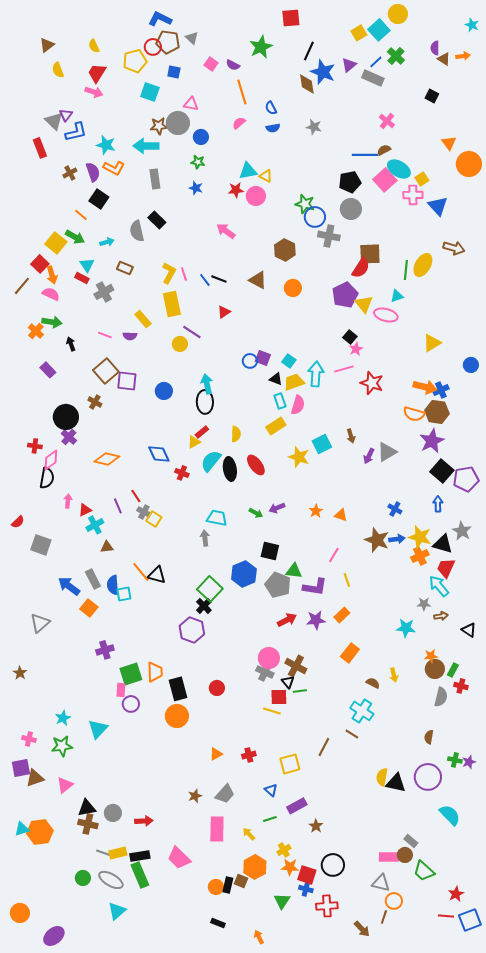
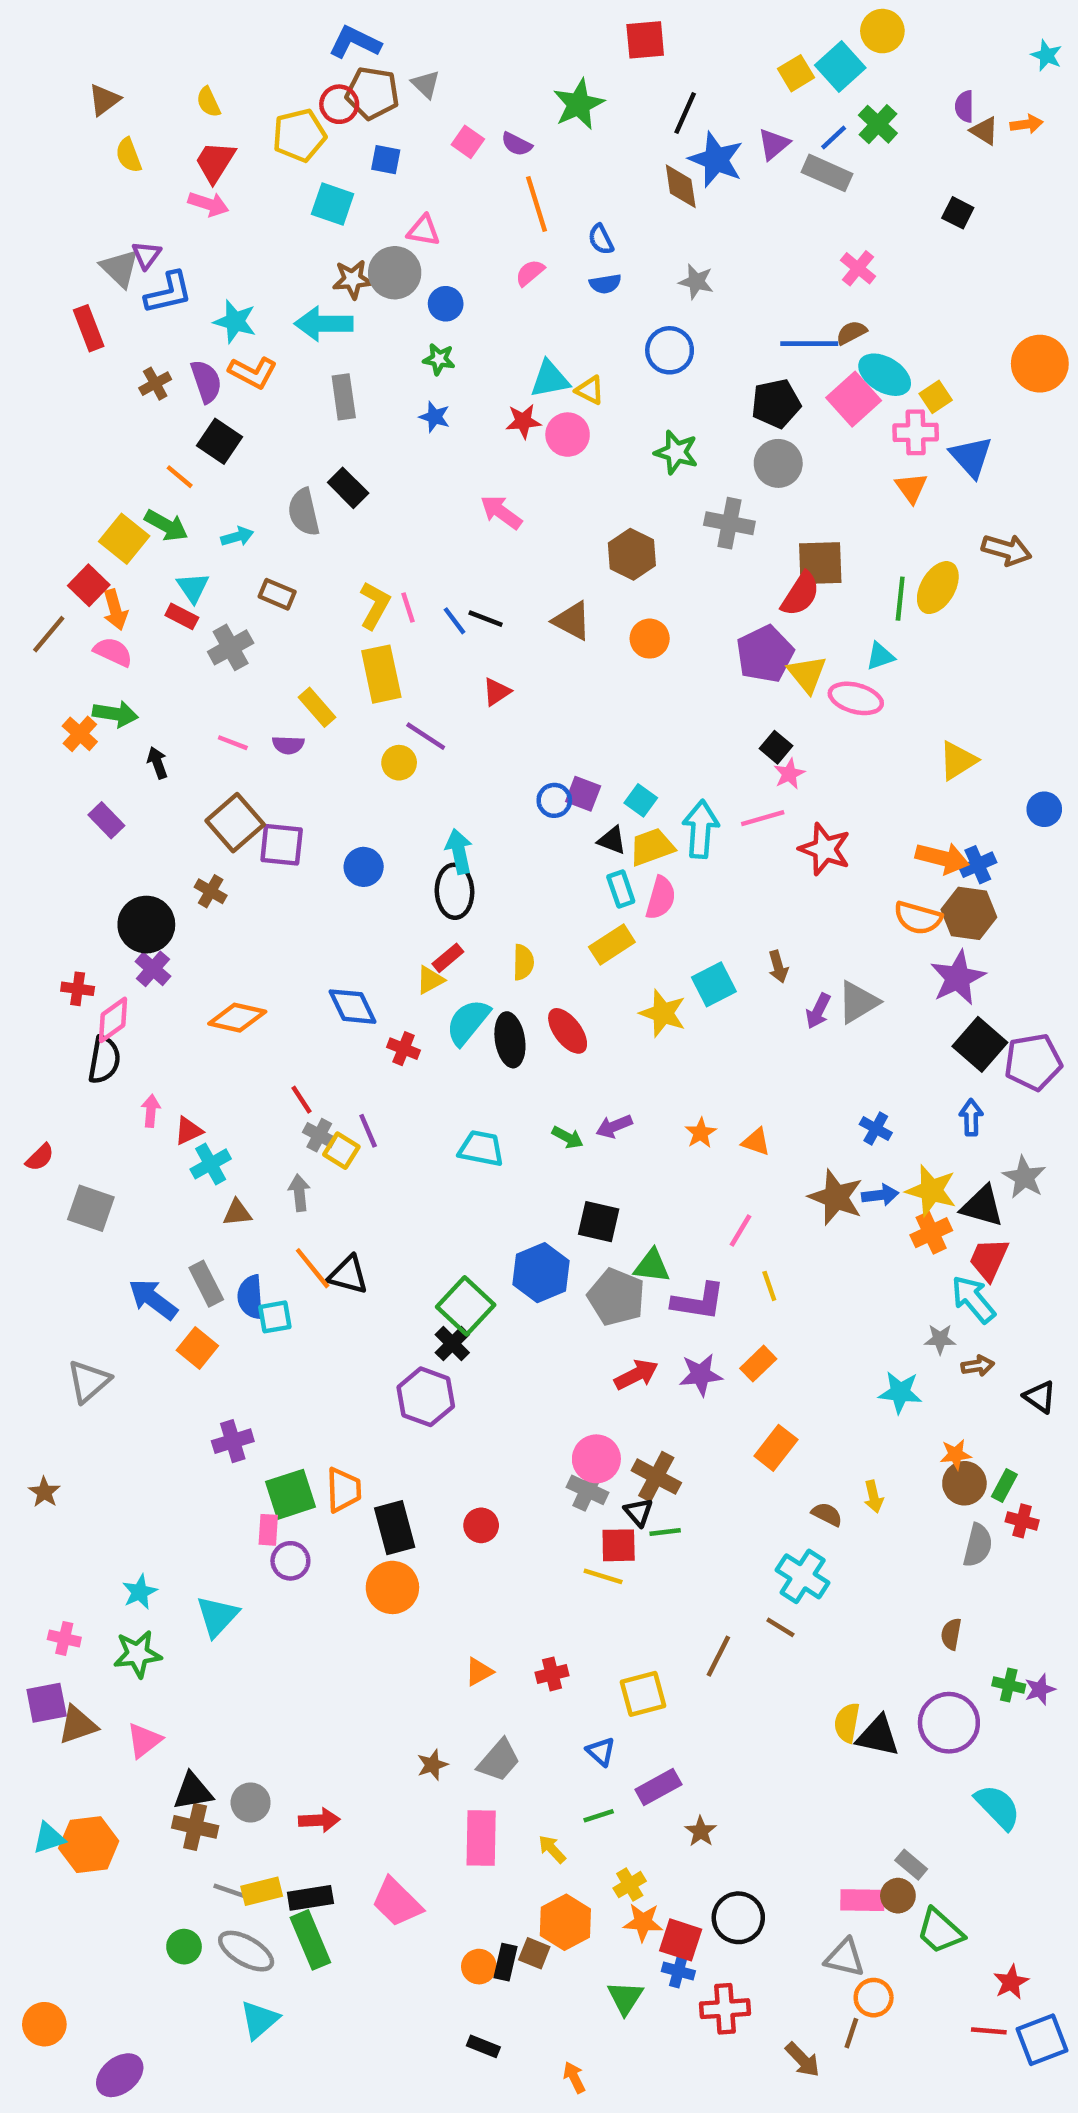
orange triangle: (449, 143) -> (911, 488), moved
blue circle: (315, 217) -> (670, 350), moved
purple line: (118, 506) -> (368, 1131), moved
gray arrow: (205, 538) -> (299, 1193), moved

